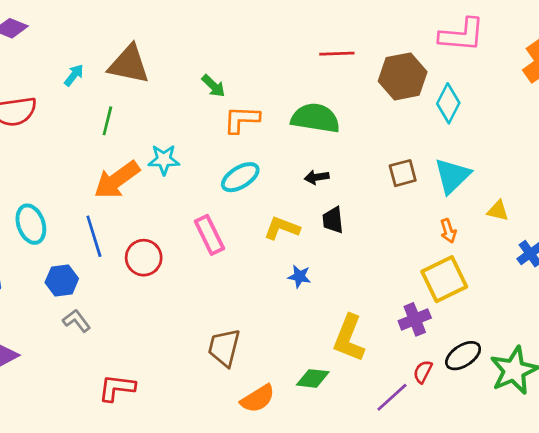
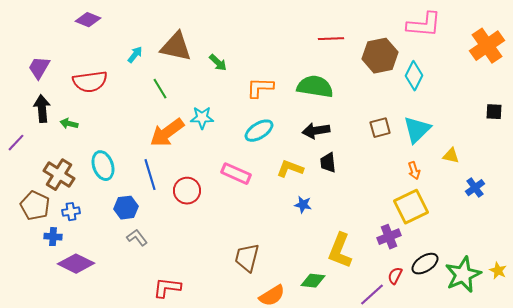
green arrow: (213, 86) -> (218, 63), moved
green line: (107, 121) -> (160, 89), turned -45
black arrow: (317, 177) -> (316, 131), size x1.5
pink rectangle: (209, 235) -> (236, 174), turned -40

